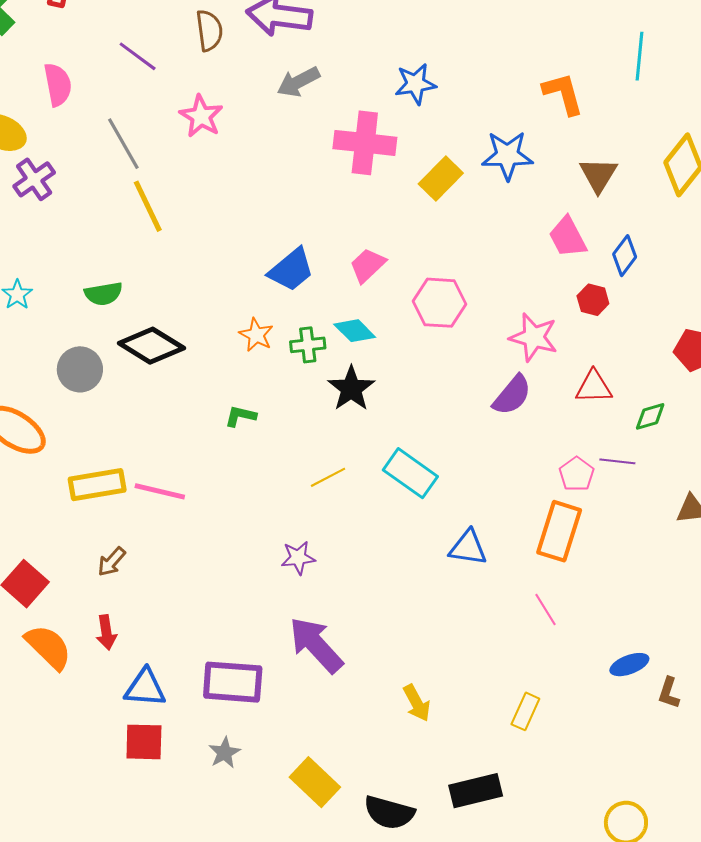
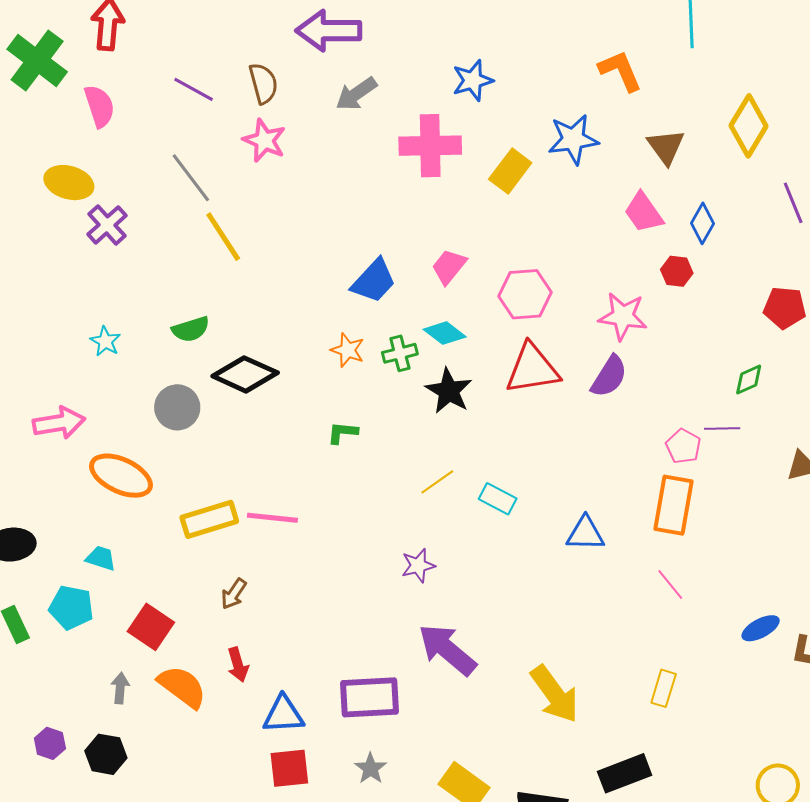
brown semicircle: (209, 31) -> (263, 83), moved
pink semicircle: (58, 85) -> (100, 106), moved
red triangle: (594, 387) -> (532, 369), moved, size x1.5
cyan rectangle: (410, 473) -> (498, 499), moved, size x0.7
yellow arrow: (417, 703) -> (555, 694), size x1.6

